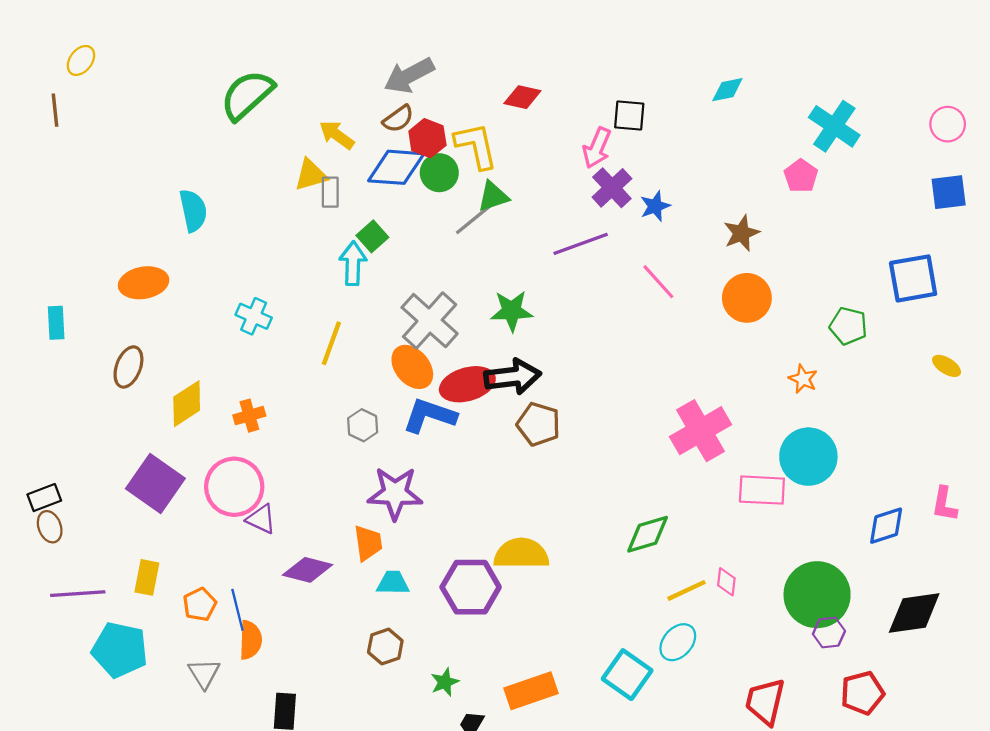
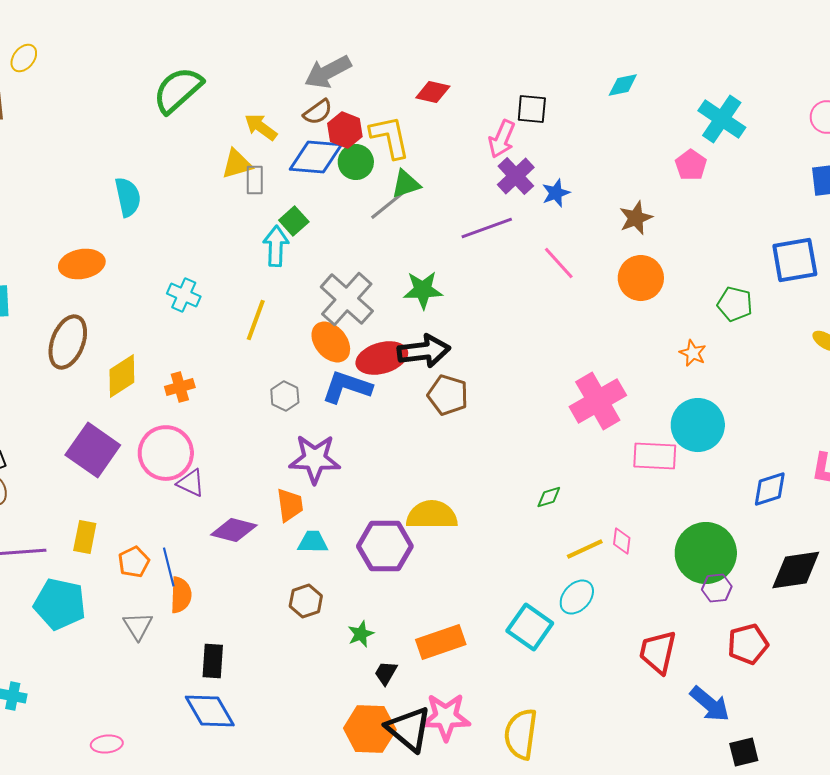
brown ellipse: (128, 367) -> (68, 342), size x1.4
green diamond: (648, 534) -> (549, 497), size x0.6

